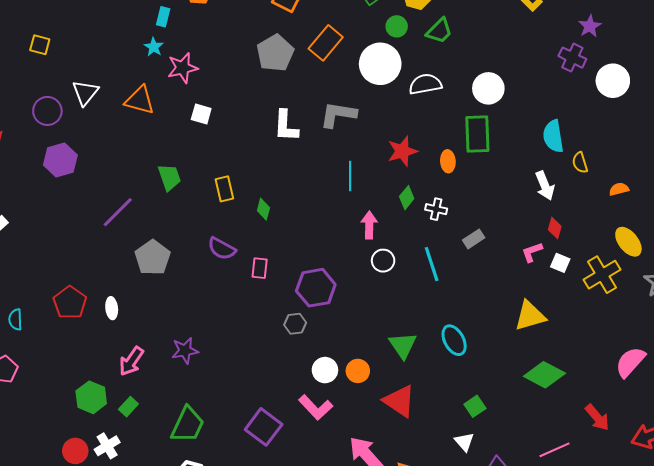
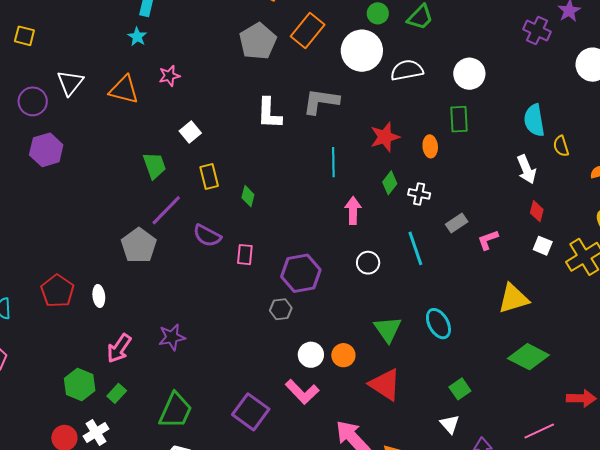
purple cross: (572, 58) -> (537, 31), moved
pink star: (183, 68) -> (169, 76), moved, size x0.7
white square: (201, 114) -> (190, 132), moved, turned 35
green rectangle: (477, 134) -> (459, 119), size x0.7
purple line: (118, 212) -> (166, 210), moved
pink L-shape: (532, 252) -> (488, 240), moved
white circle: (383, 261) -> (368, 263), moved
red arrow: (597, 417) -> (581, 398), turned -48

